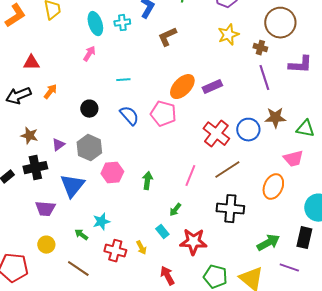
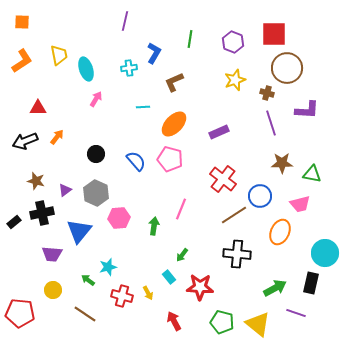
cyan ellipse: (95, 24) -> (86, 69), moved
cyan line: (123, 80) -> (143, 107), moved
orange ellipse: (182, 87) -> (174, 124), moved
blue circle: (248, 130) -> (260, 196), moved
pink line: (190, 176) -> (181, 209), moved

